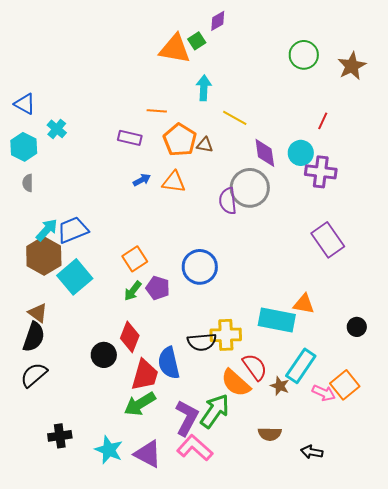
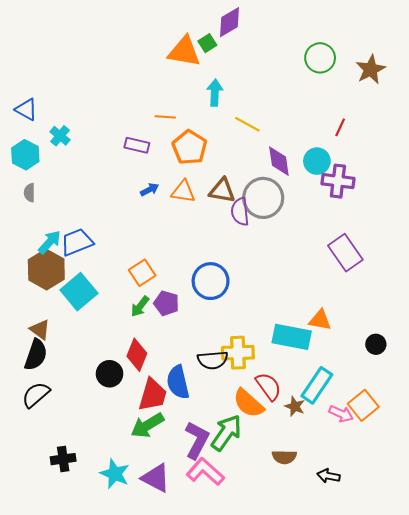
purple diamond: (218, 21) -> (230, 22), size x1.4
brown triangle: (205, 145) -> (222, 191), moved, size x1.5

